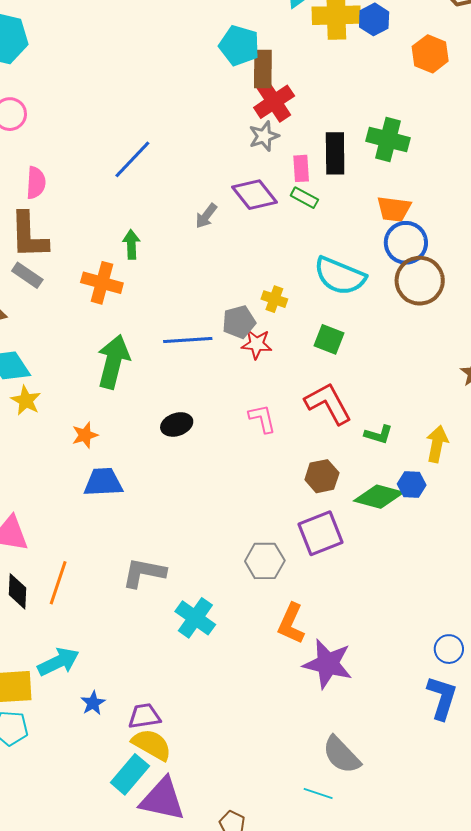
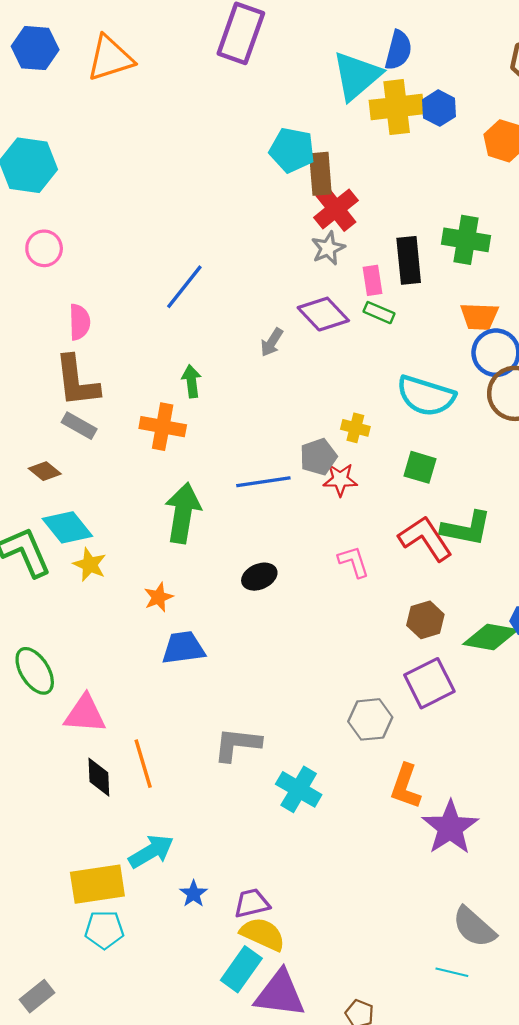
green L-shape: (378, 434) -> (466, 528), moved, size x1.6
orange line: (58, 583) -> (143, 764), turned -30
purple star: (328, 664) -> (450, 827), turned 30

